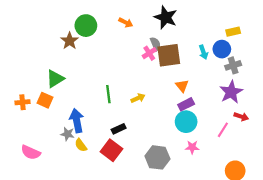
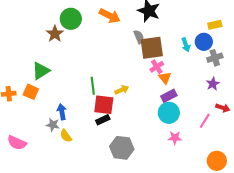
orange arrow: (126, 22) -> (110, 16), size x1.5
pink cross: (149, 53) -> (157, 67), moved
purple star: (231, 92) -> (213, 84), size x0.6
blue arrow: (77, 121) -> (62, 112), size x0.7
red square: (111, 150) -> (104, 105), moved, turned -30
gray hexagon: (157, 157) -> (122, 148), moved

